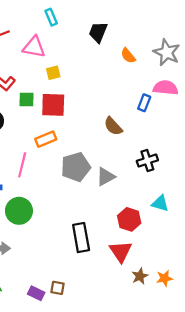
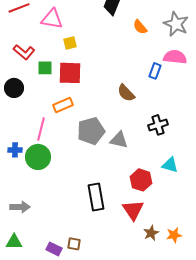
gray triangle: (106, 177) -> (119, 140), turned 42
green circle: (19, 211) -> (38, 157), moved

